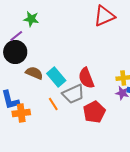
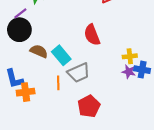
red semicircle: (86, 78) -> (92, 35), moved
orange line: (53, 104) -> (58, 83), turned 32
red pentagon: (94, 112) -> (89, 106), moved

